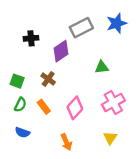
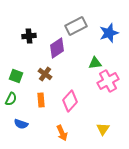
blue star: (117, 23) -> (109, 33), moved
pink cross: (113, 103) -> (108, 81), moved
green semicircle: (20, 105) -> (11, 99), moved
orange rectangle: (44, 107) -> (41, 100), turned 32

